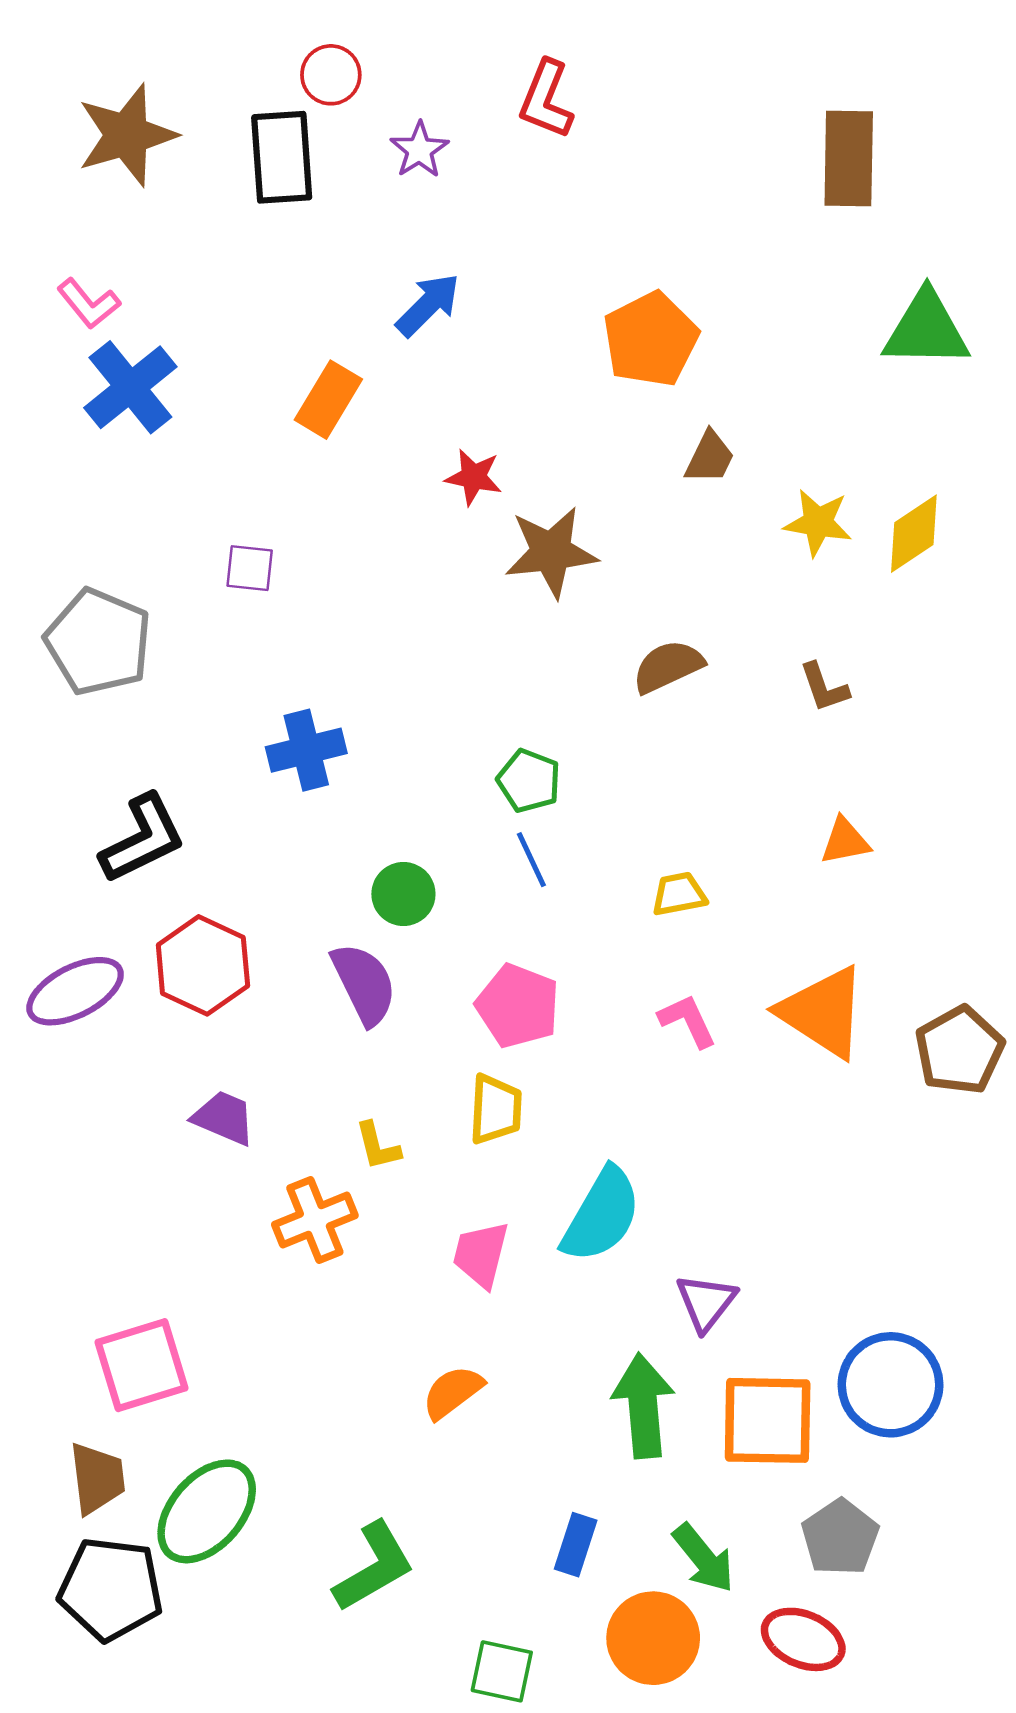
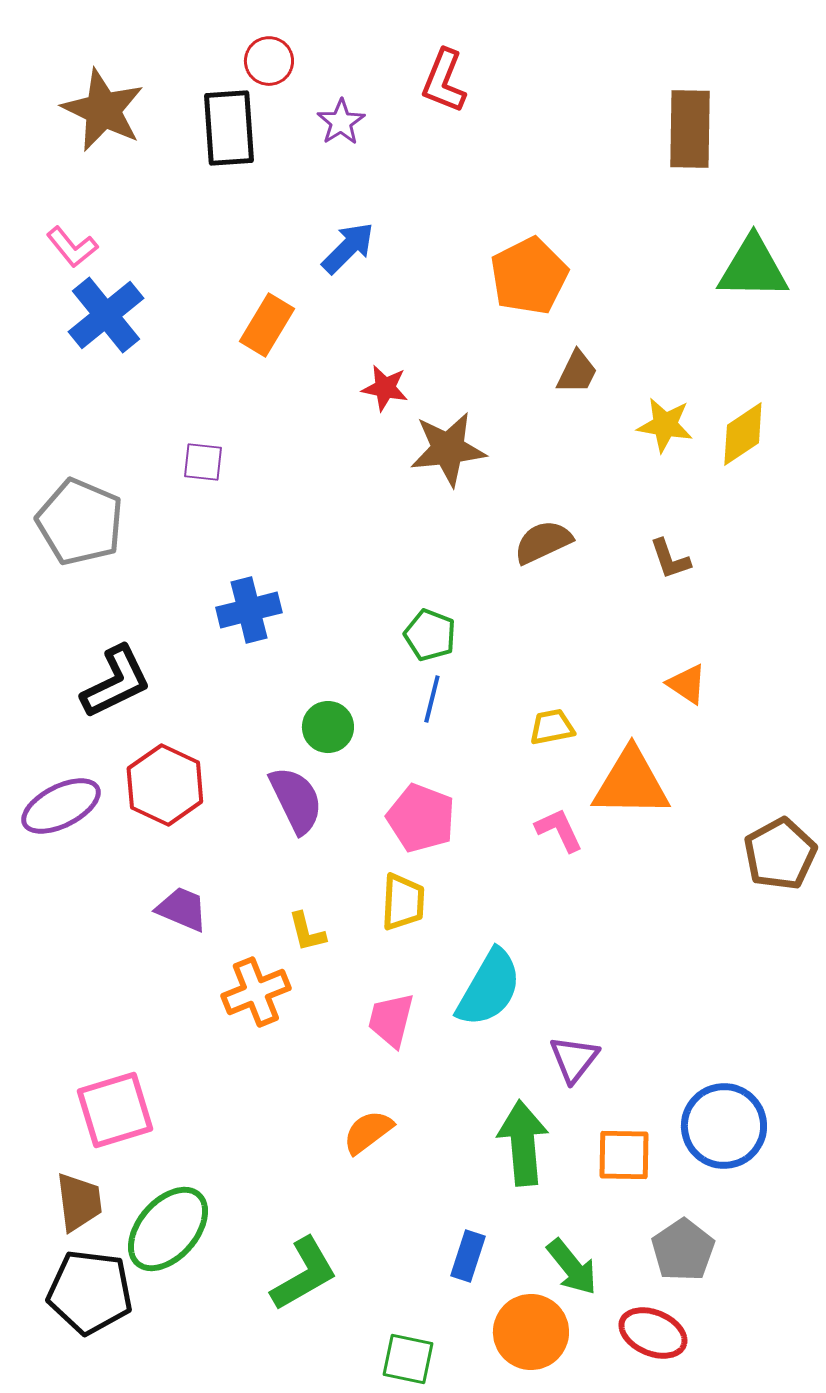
brown star: (127, 135) -> (103, 110), turned -30
orange triangle: (845, 841) -> (687, 684), turned 45
blue line: (531, 860) -> (432, 699), turned 39
orange triangle: (823, 1012) -> (631, 783), moved, turned -32
orange square: (768, 1420) -> (624, 1155), size x0.7

